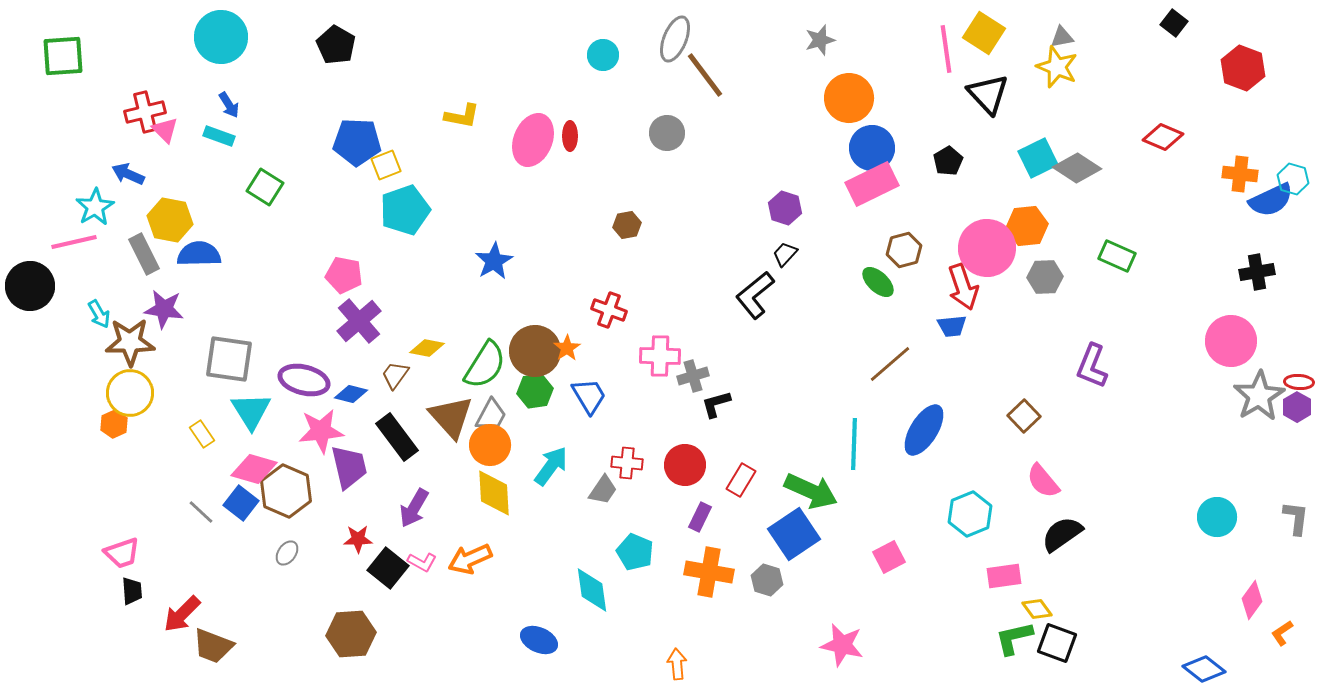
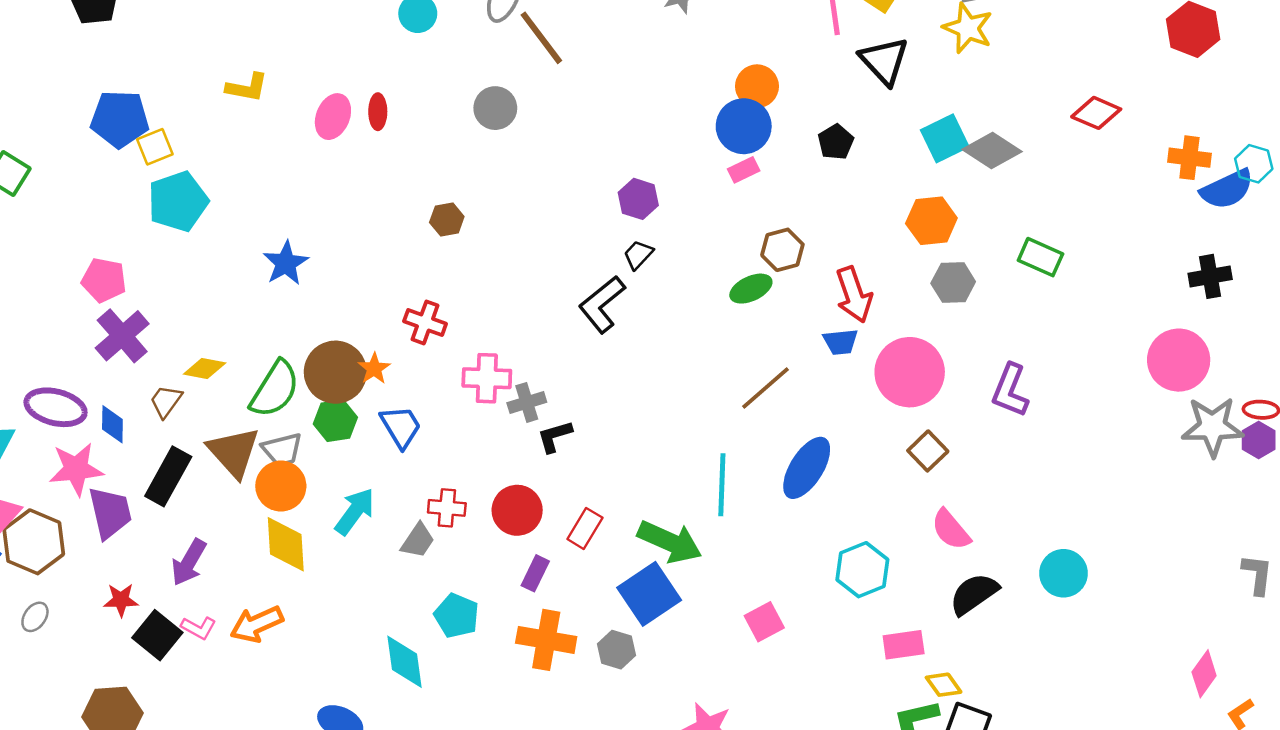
orange circle: (849, 98) -> (757, 86), moved, size x0.7
pink ellipse: (533, 140) -> (333, 117), size x0.7
pink rectangle: (872, 184) -> (744, 170), size x0.5
pink circle: (987, 248) -> (910, 372), moved
green ellipse: (878, 282) -> (751, 289), turned -68
blue diamond: (351, 394) -> (112, 424), turned 76
gray star: (1259, 396) -> (1213, 427), turned 30
gray trapezoid: (491, 415) -> (282, 450), turned 48
black rectangle: (397, 437) -> (168, 476), turned 66
cyan circle: (1217, 517) -> (1063, 573), moved

